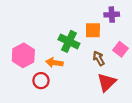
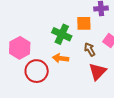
orange arrow: (54, 63) -> (61, 58), moved
red circle: (41, 81) -> (37, 71), size x1.5

